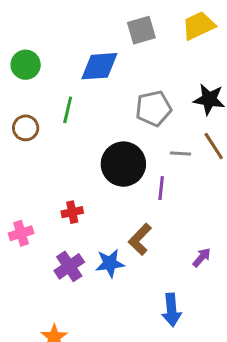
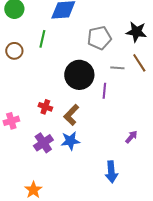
red cross: (72, 212) -> (45, 107), turned 32
brown L-shape: (140, 239) -> (71, 115), moved

